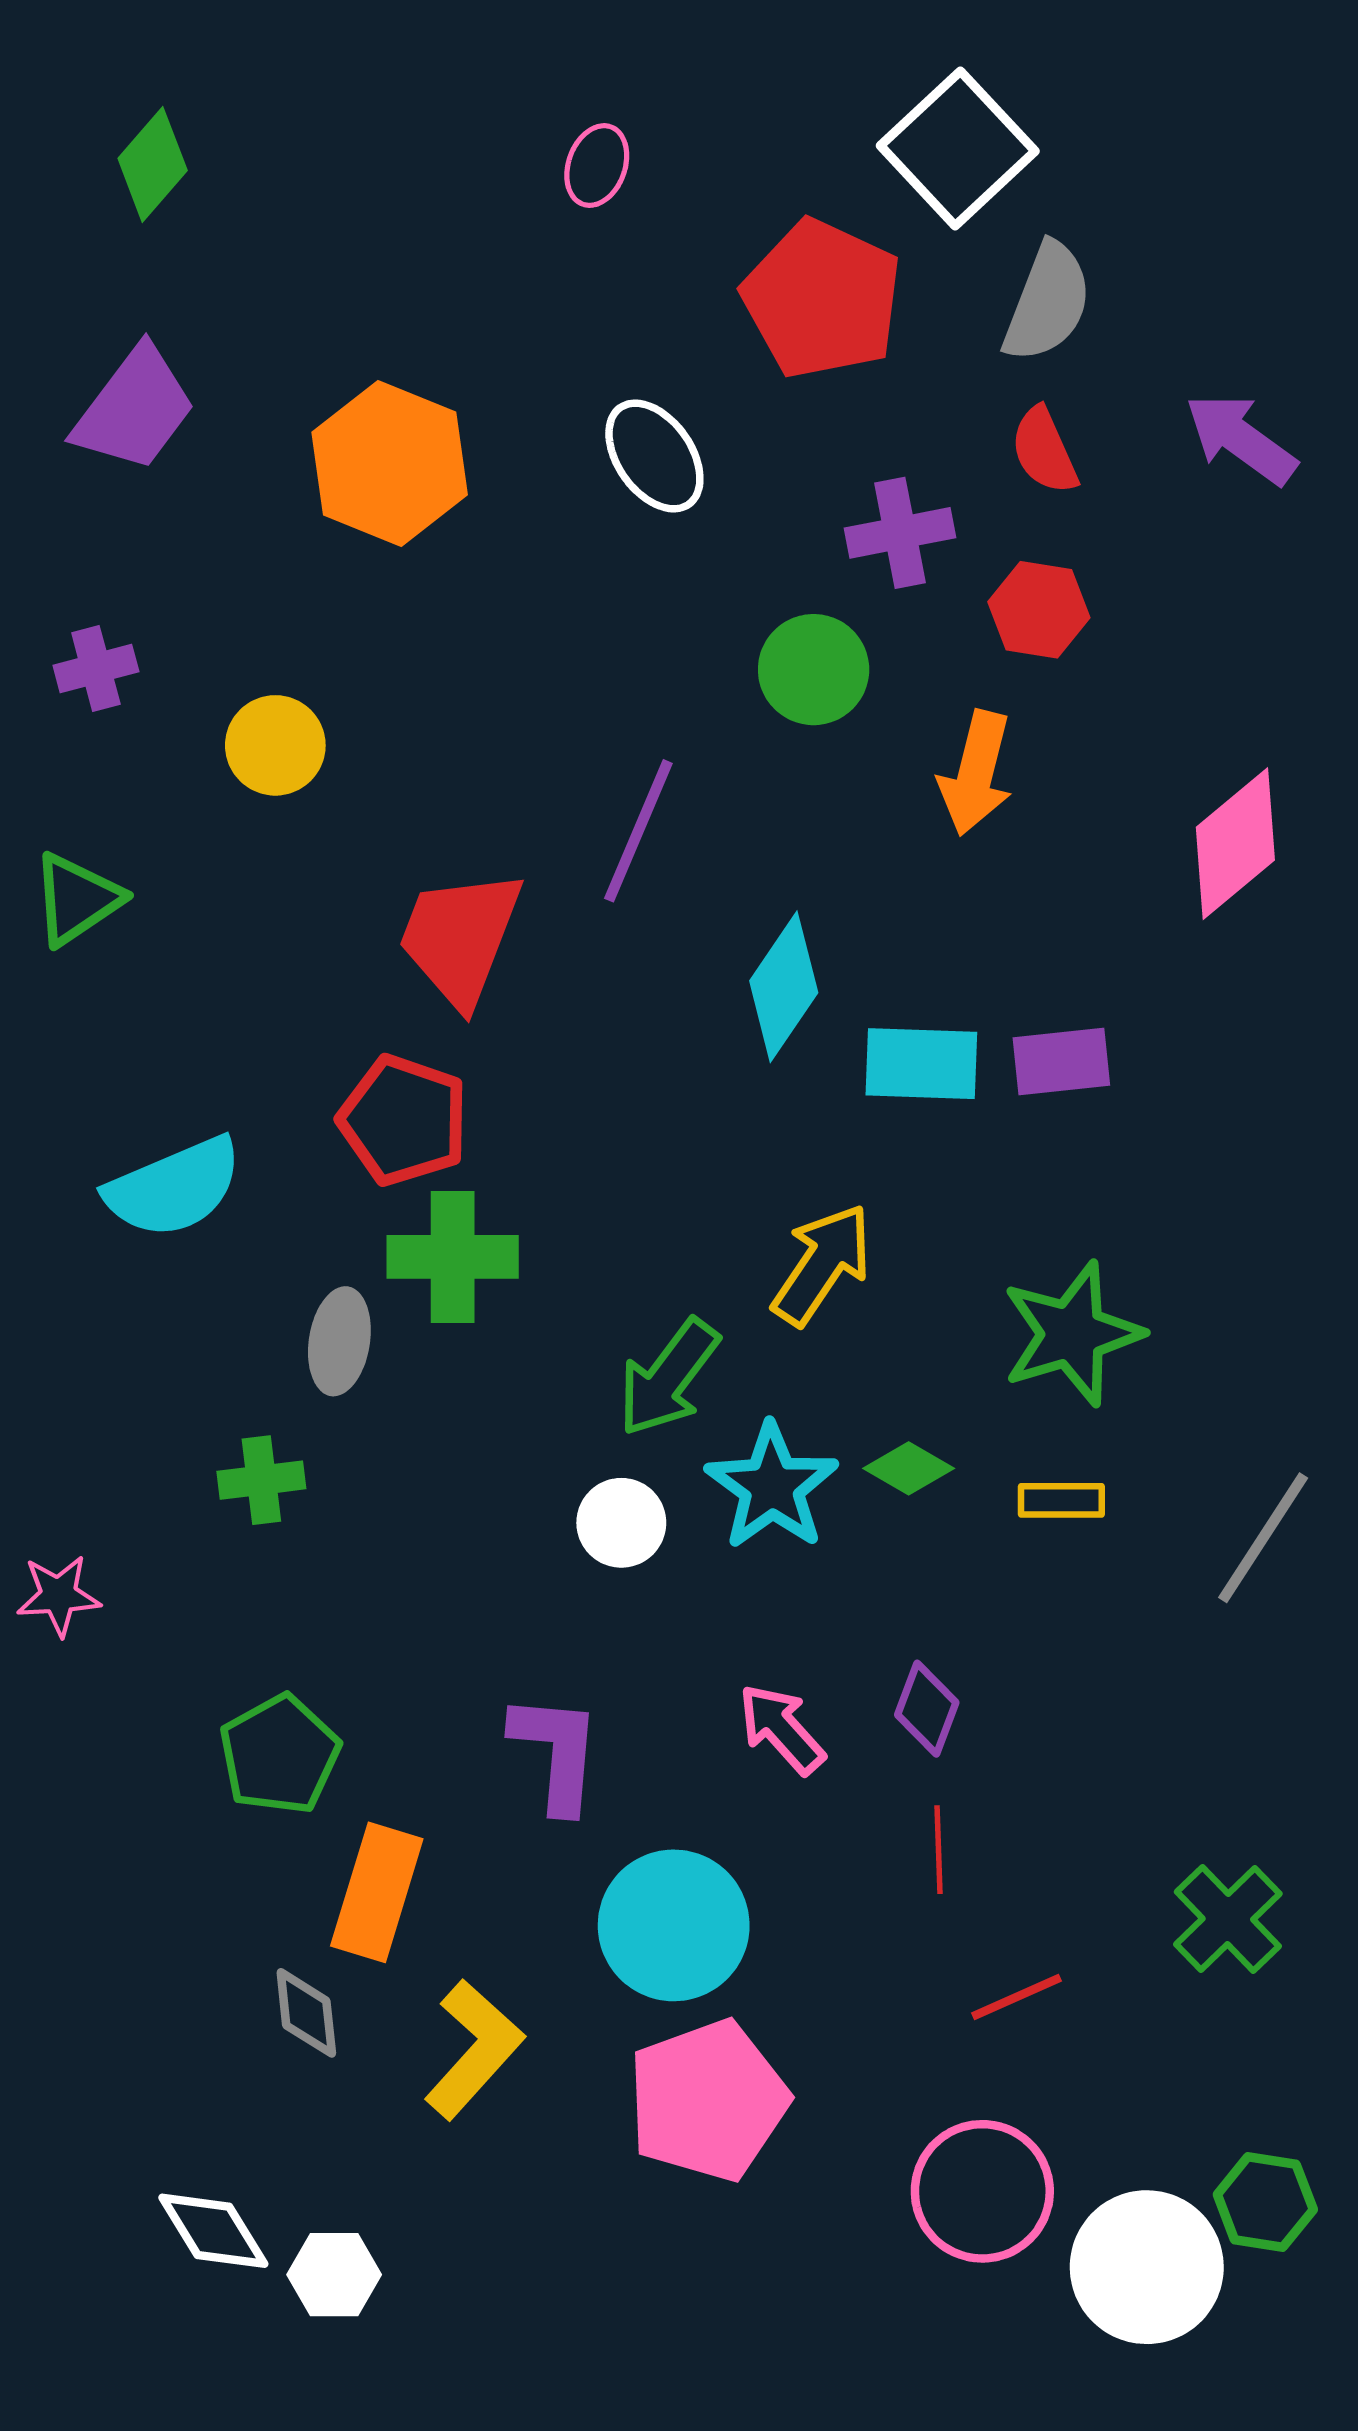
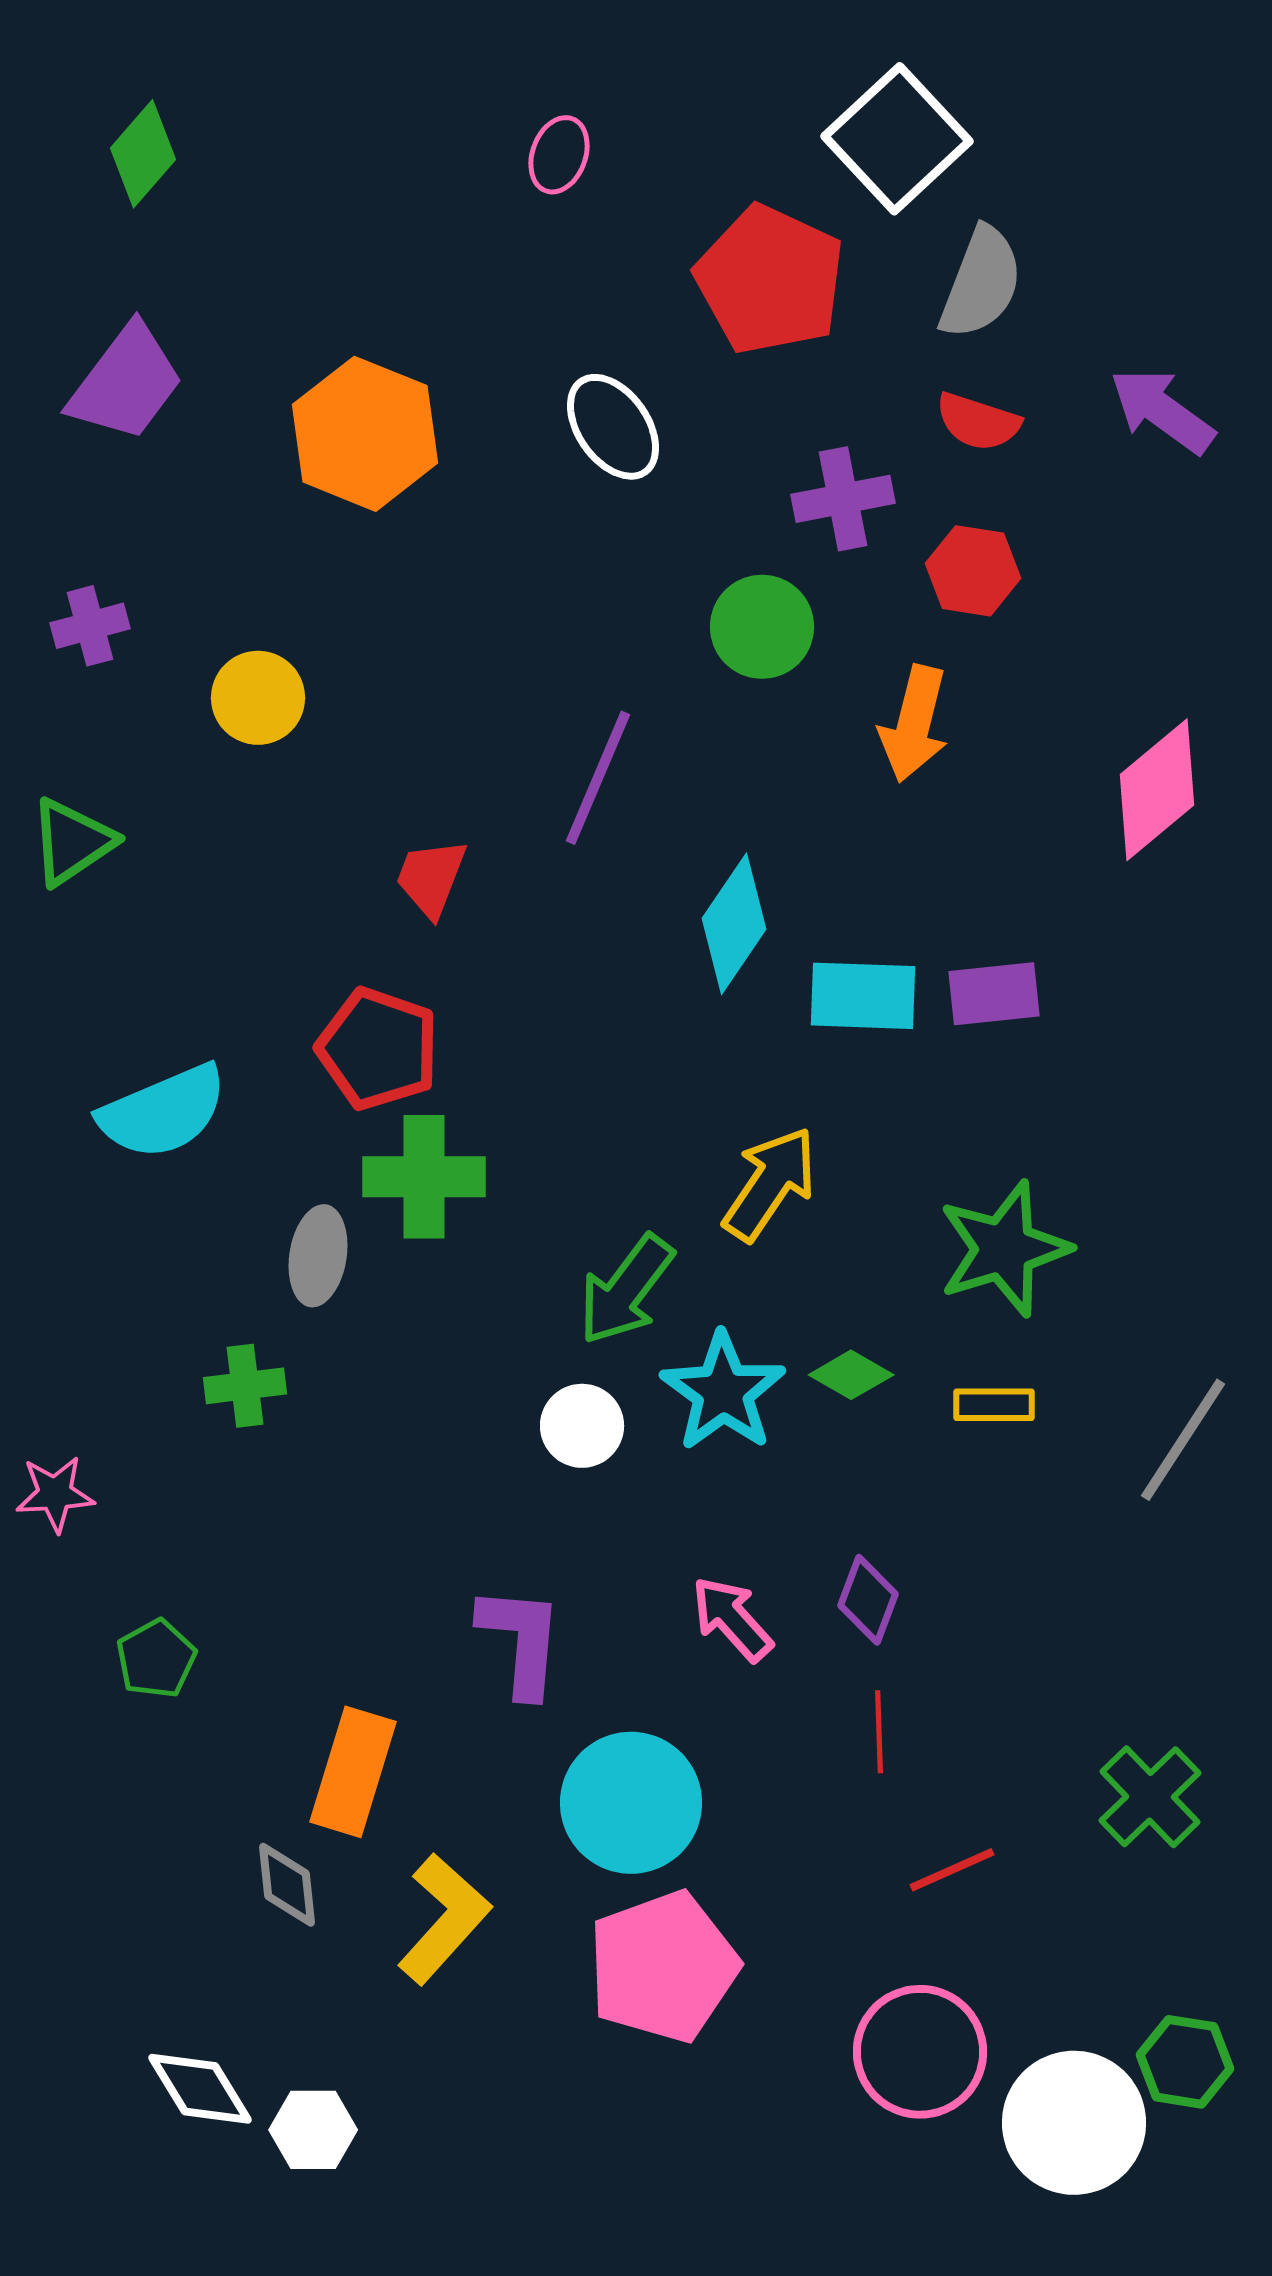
red semicircle: (1044, 451) -> (978, 422), turned -48
red trapezoid: (460, 938) -> (431, 878), size x0.6
green pentagon: (280, 1755) -> (156, 1659), moved, size x0.7

